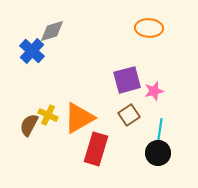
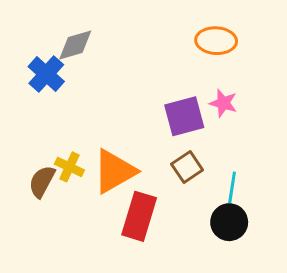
pink star: (154, 91) -> (223, 103), moved, turned 30

